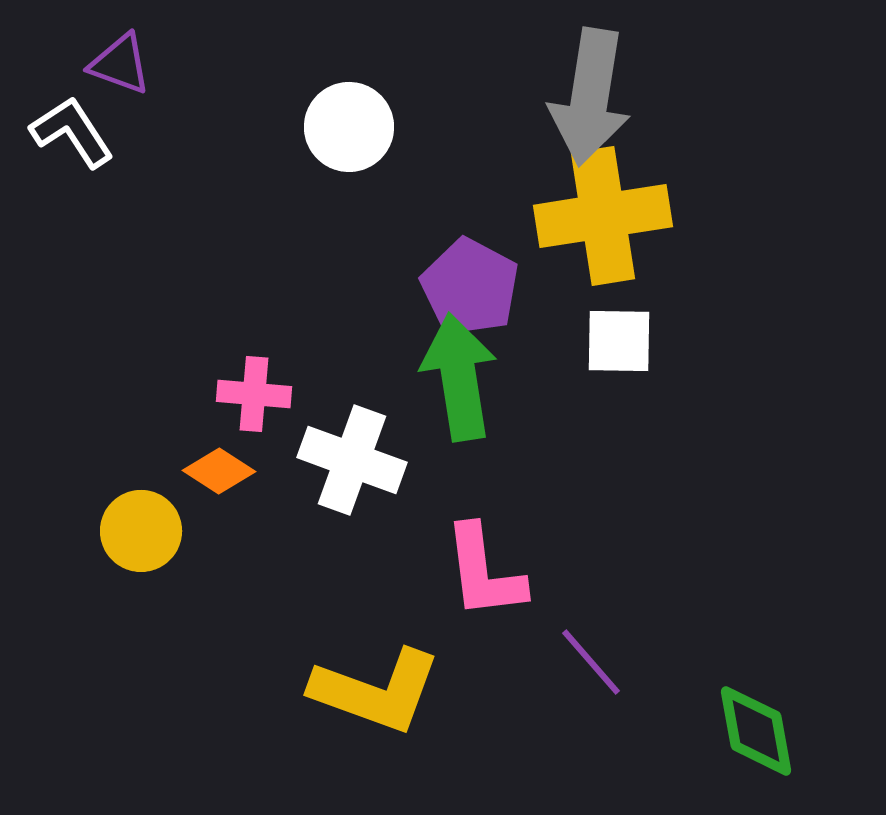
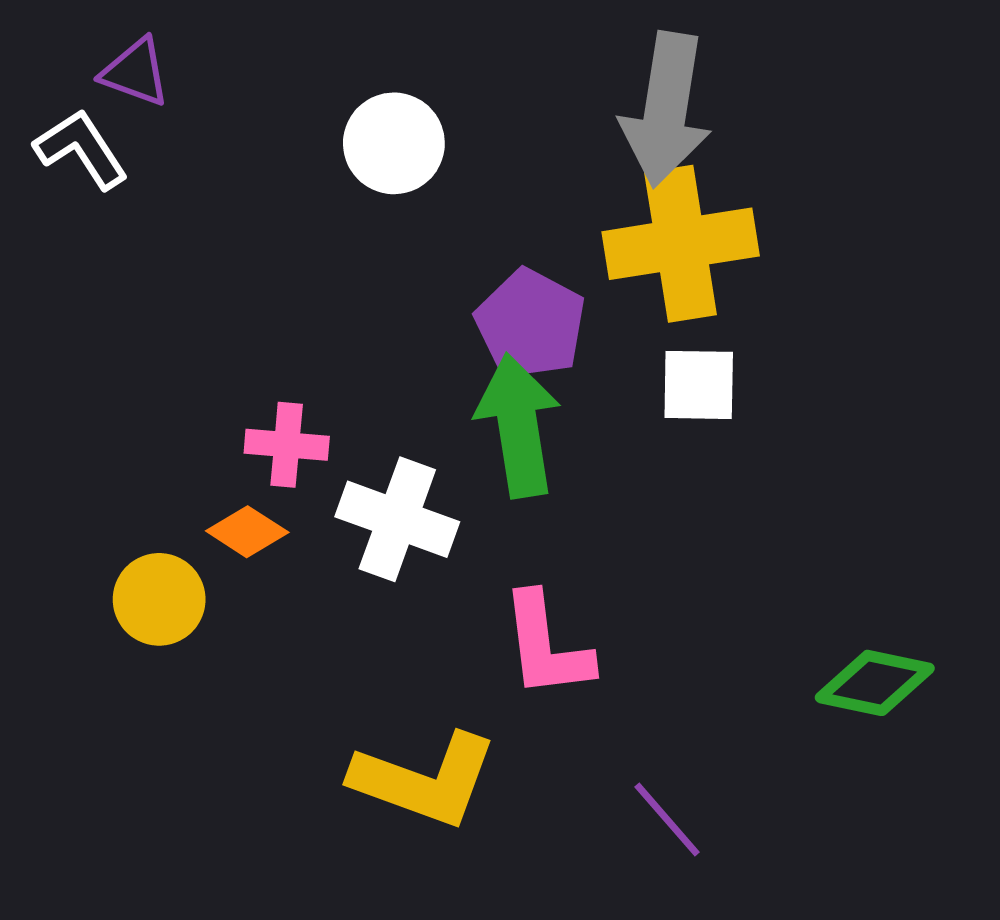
purple line: (591, 662) -> (667, 820), moved
green diamond: (756, 731) -> (875, 683), moved, turned -68

